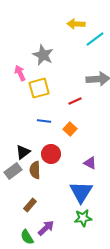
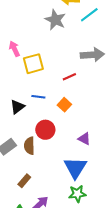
gray star: (43, 55) -> (55, 20), moved
black triangle: (23, 152) -> (17, 107), moved

